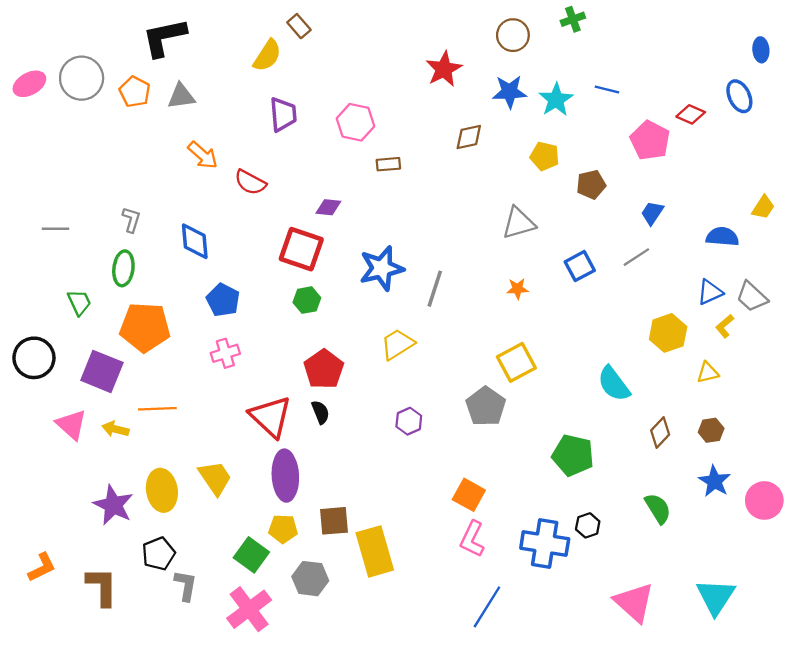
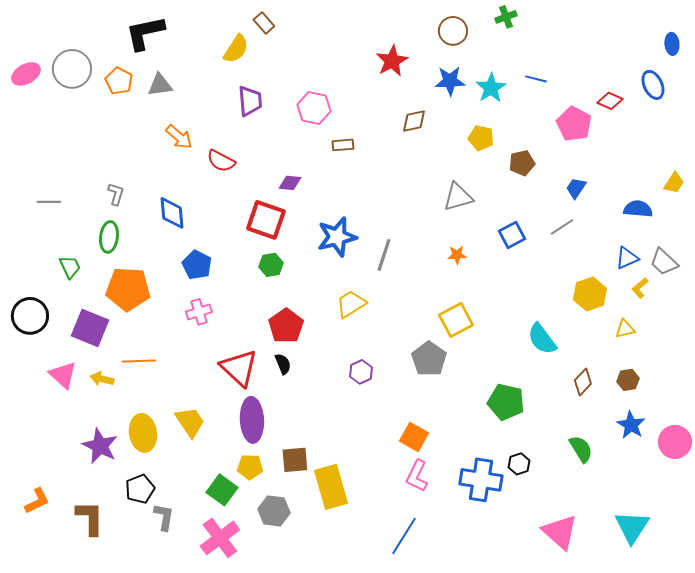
blue line: (487, 607) -> (404, 536), moved

